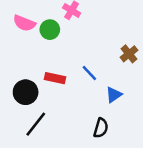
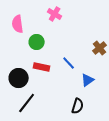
pink semicircle: (24, 23) -> (18, 24), turned 60
green circle: (50, 30) -> (37, 42), moved

